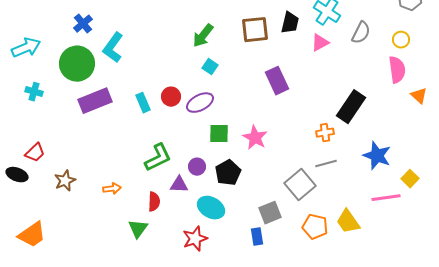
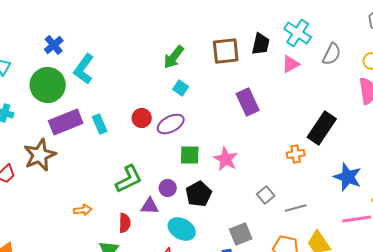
cyan rectangle: (143, 103) -> (100, 124), moved
gray line: (326, 164) -> (296, 208), moved
brown star: (65, 181) -> (40, 155), moved, size x1.5
gray square: (300, 185) -> (266, 195), moved, size x0.6

